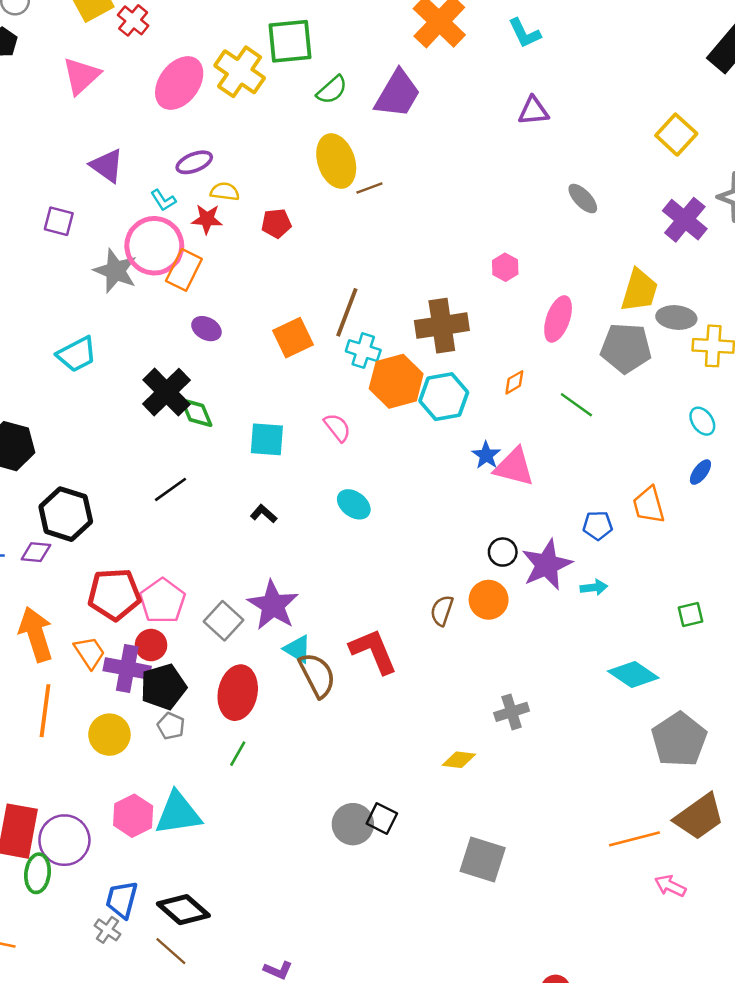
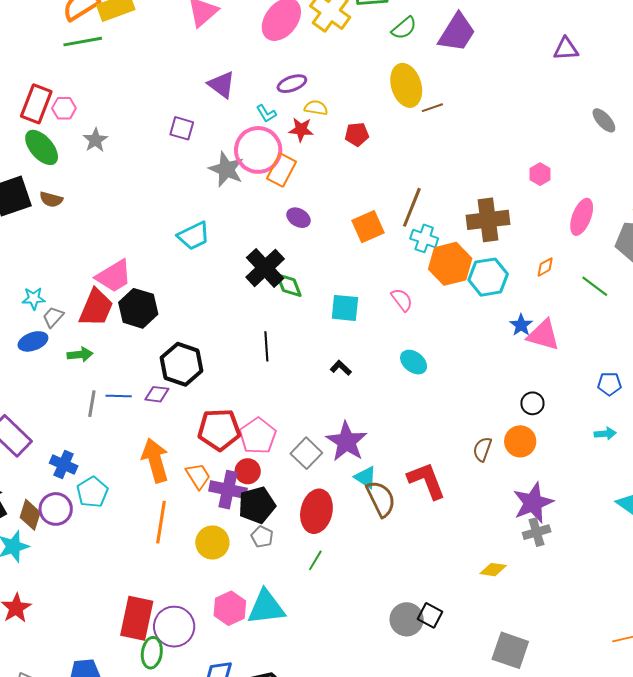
black line: (170, 489) -> (266, 346), turned -60
purple star: (547, 565) -> (533, 503), moved

